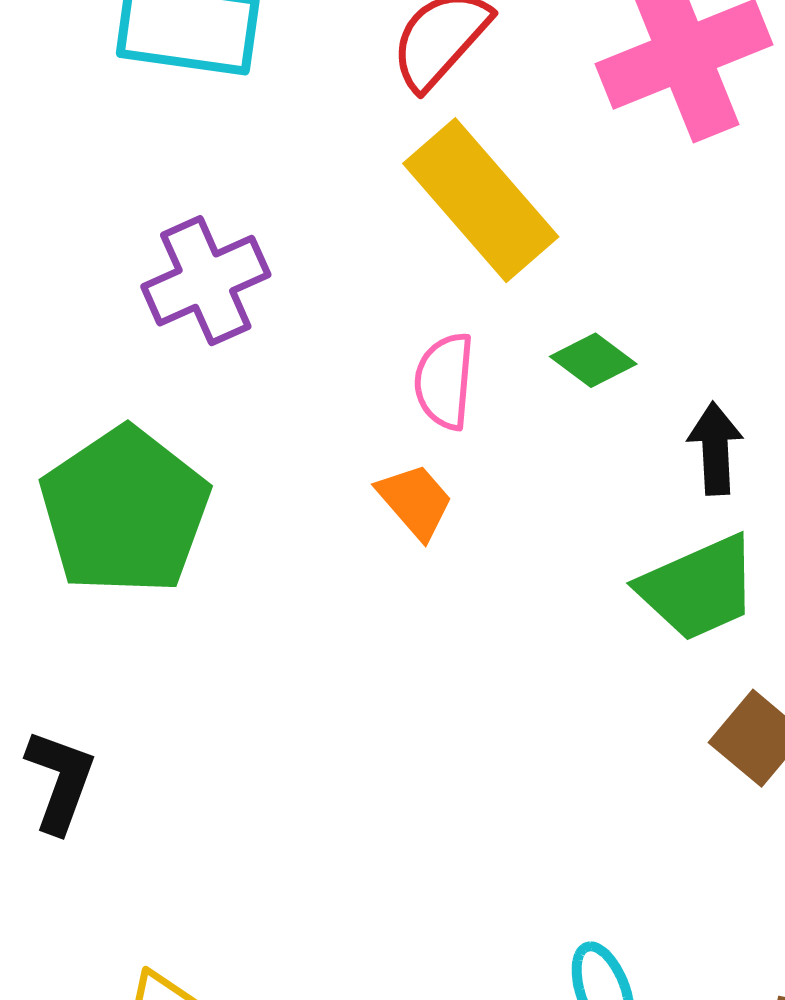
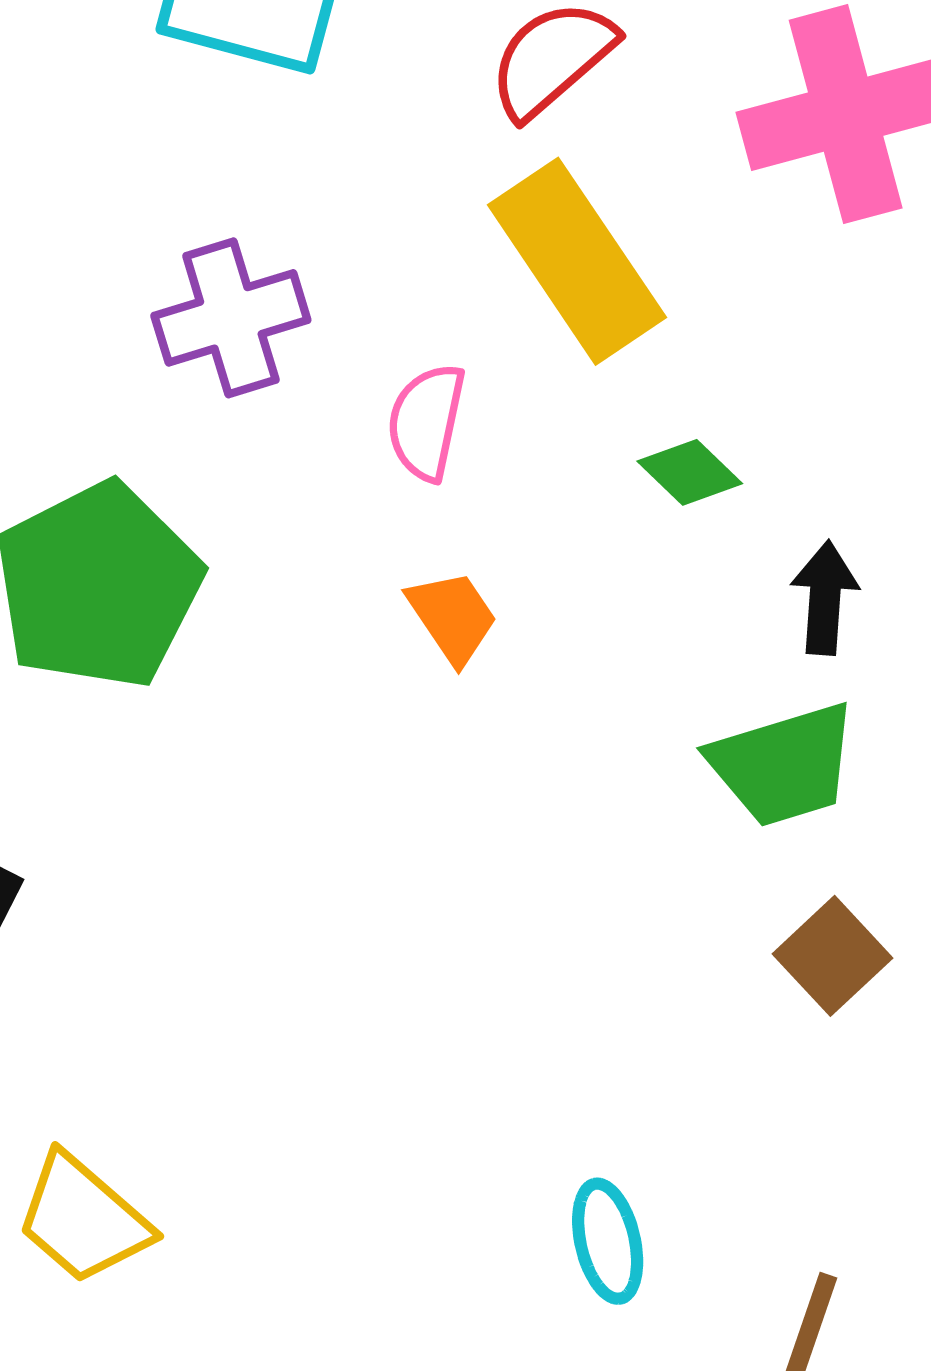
pink semicircle: (444, 381) -> (426, 422), moved

